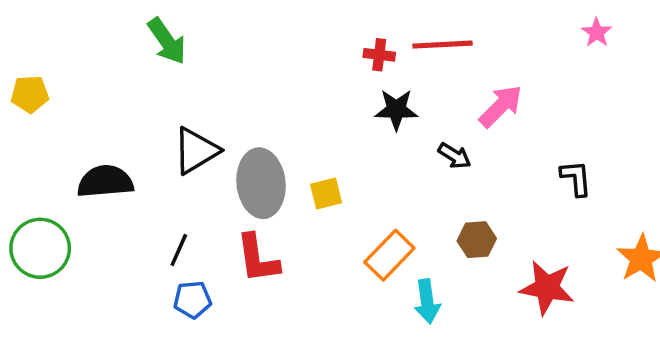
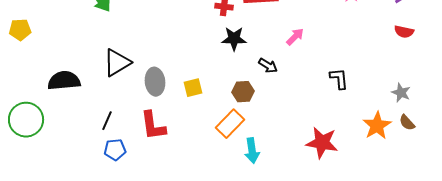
pink arrow: (501, 106) -> (295, 37), size x0.7
gray ellipse: (261, 183) -> (155, 82), size x0.7
brown hexagon: (477, 240) -> (243, 92), moved

